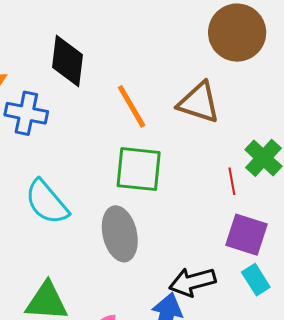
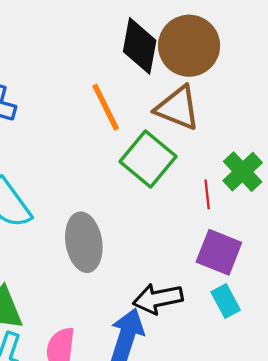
brown circle: (237, 33) -> (189, 46), moved
black diamond: (67, 61) -> (140, 46), moved
green square: (139, 169) -> (148, 159), moved, turned 30

